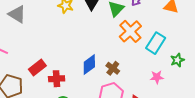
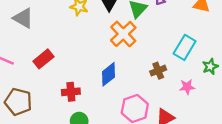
orange cross: (130, 31) -> (123, 34), moved
red rectangle: (37, 67) -> (43, 59), moved
brown cross: (113, 68) -> (158, 71), moved, turned 32

